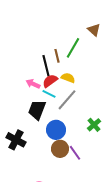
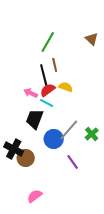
green line: (73, 48) -> (48, 42), moved
gray line: (67, 100) -> (69, 130), moved
brown circle: (60, 149) -> (26, 158), moved

